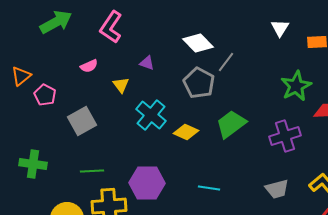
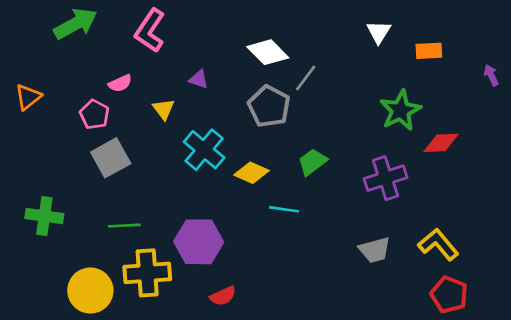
pink pentagon: (45, 95) -> (94, 114), moved
green trapezoid: (231, 124) -> (312, 162), size x0.7
cyan line: (209, 188) -> (284, 209), moved

